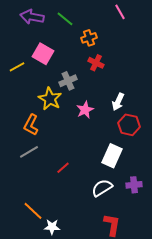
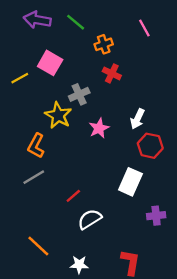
pink line: (120, 12) -> (144, 28), moved
white semicircle: (102, 188) -> (90, 219), moved
white star: (52, 227) -> (79, 265), moved

